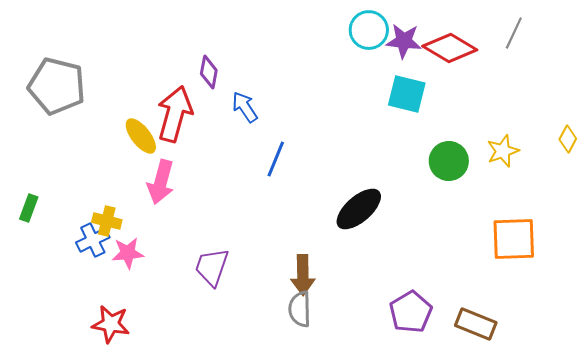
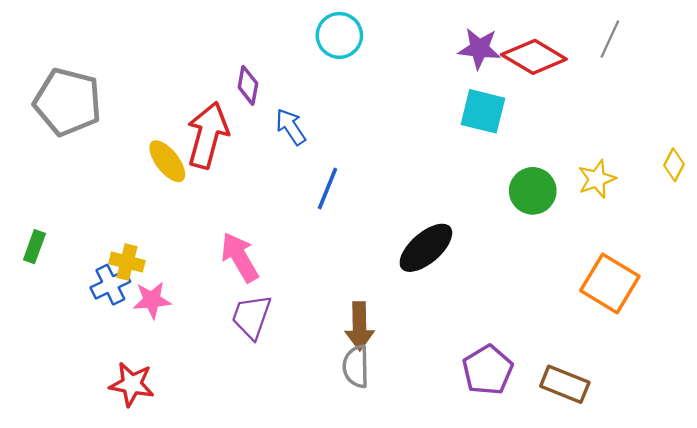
cyan circle: (369, 30) -> (339, 35), moved
pink arrow: (161, 182) -> (240, 257), moved, turned 135
orange square: (514, 239) -> (610, 283), turned 33

